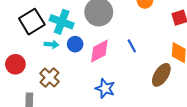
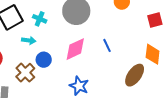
cyan cross: (62, 22) -> (40, 19), size x0.6
blue circle: (75, 44) -> (44, 60), moved

